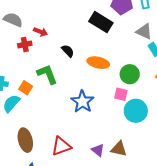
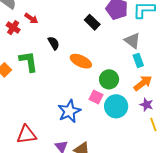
black rectangle: (101, 22) -> (92, 22), size x0.7
red cross: (25, 45) -> (13, 28), turned 32
blue star: (82, 102) -> (69, 111), moved
cyan circle: (136, 111) -> (116, 106), moved

